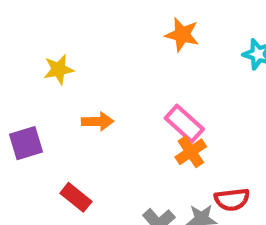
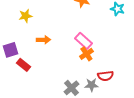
red rectangle: (76, 197) -> (23, 65), moved

